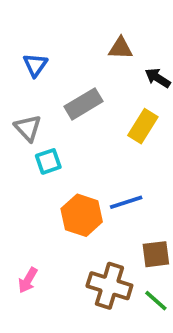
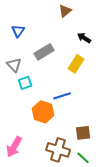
brown triangle: (121, 48) -> (65, 11), moved, turned -40
blue line: (126, 202) -> (62, 96), moved
pink arrow: (28, 280) -> (14, 147), size x1.5

